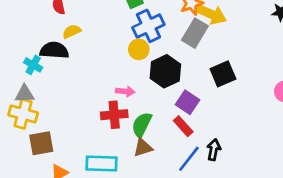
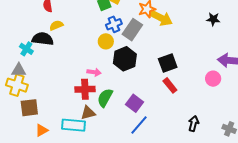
blue cross: (148, 26) -> (114, 24), size x0.7
gray rectangle: (195, 33) -> (132, 30), moved
purple square: (187, 102) -> (135, 103), moved
red rectangle: (183, 126) -> (170, 85), moved
brown triangle: (143, 148) -> (88, 113), moved
black arrow: (214, 150) -> (194, 124), moved

